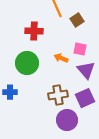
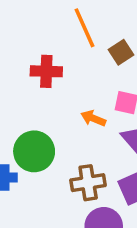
green circle: (27, 63) -> (34, 151), moved

